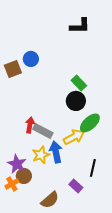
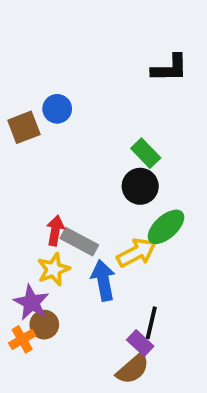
black L-shape: (80, 26) -> (170, 68), moved
yellow star: (41, 155) -> (53, 269), moved
black line: (93, 168) -> (151, 323), moved
brown semicircle: (50, 200) -> (133, 369), moved

